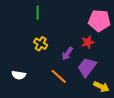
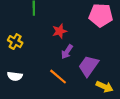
red star: (88, 42) -> (60, 31), moved
yellow cross: (41, 44) -> (15, 42), moved

